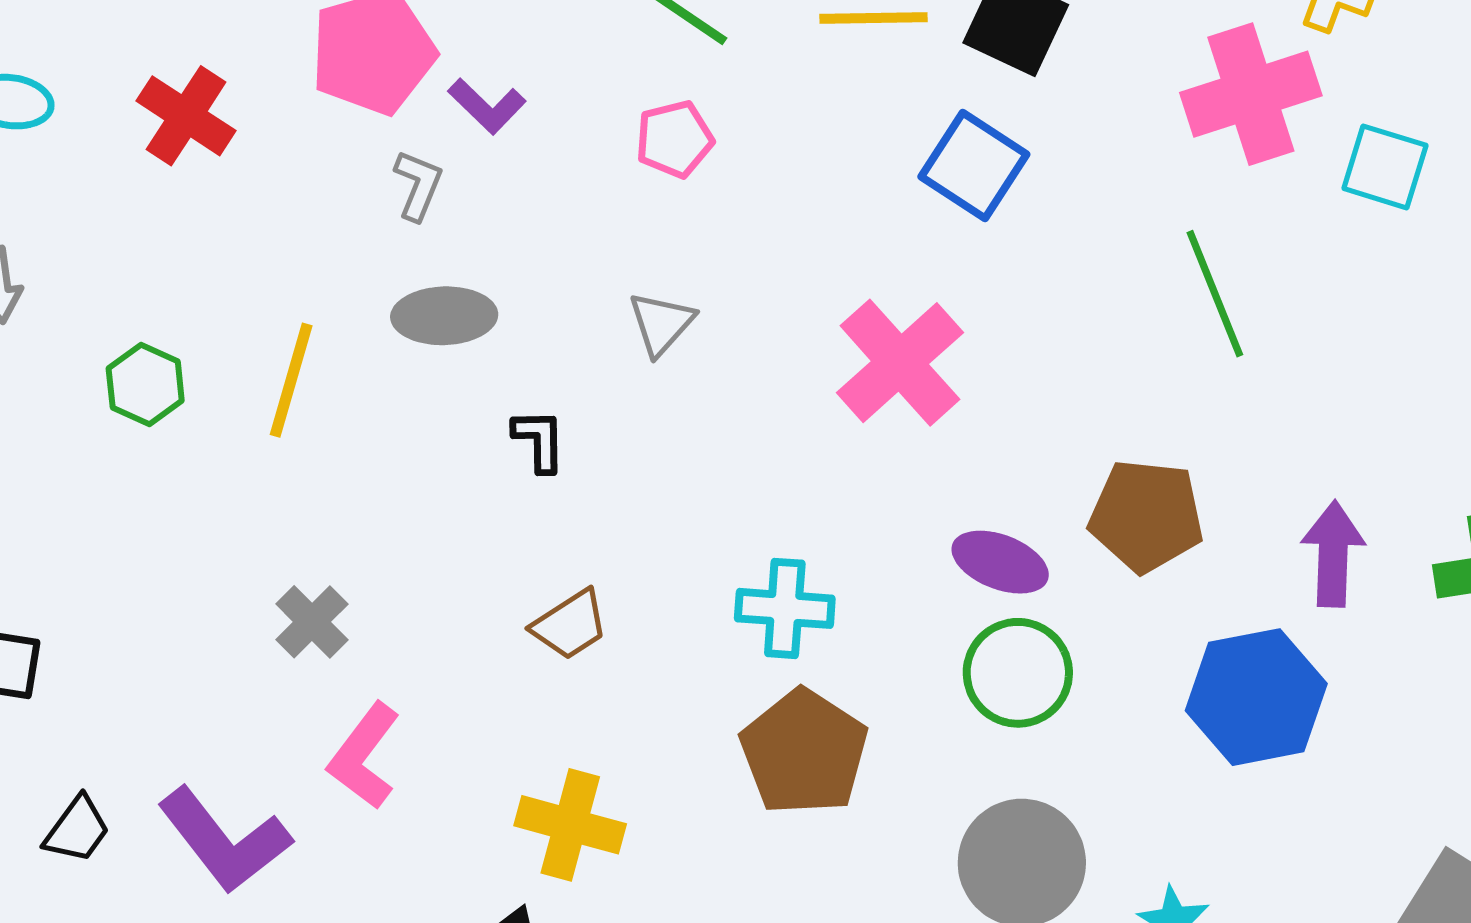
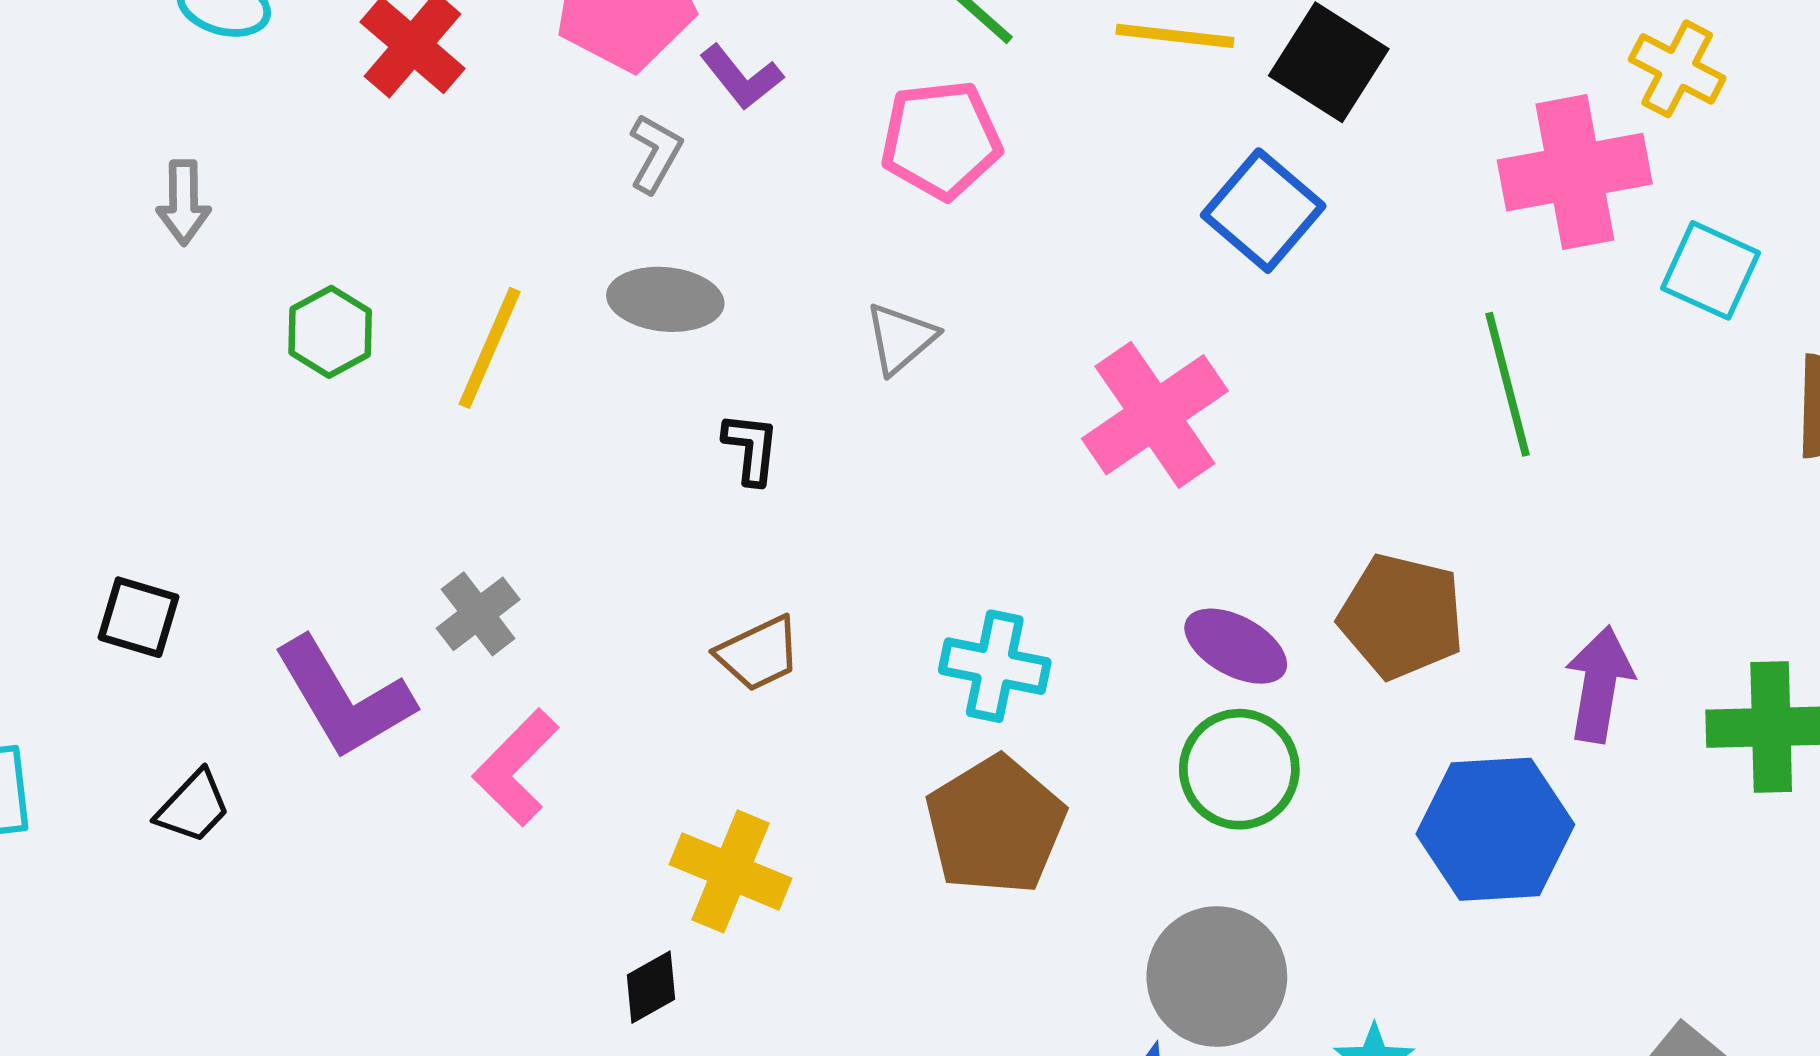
pink pentagon: (674, 139) -> (941, 140), size x1.4
purple L-shape: (224, 840) -> (344, 698), moved

